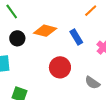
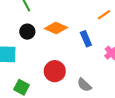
red circle: (60, 67) -> (55, 71), moved
gray semicircle: (92, 83) -> (84, 85), moved

